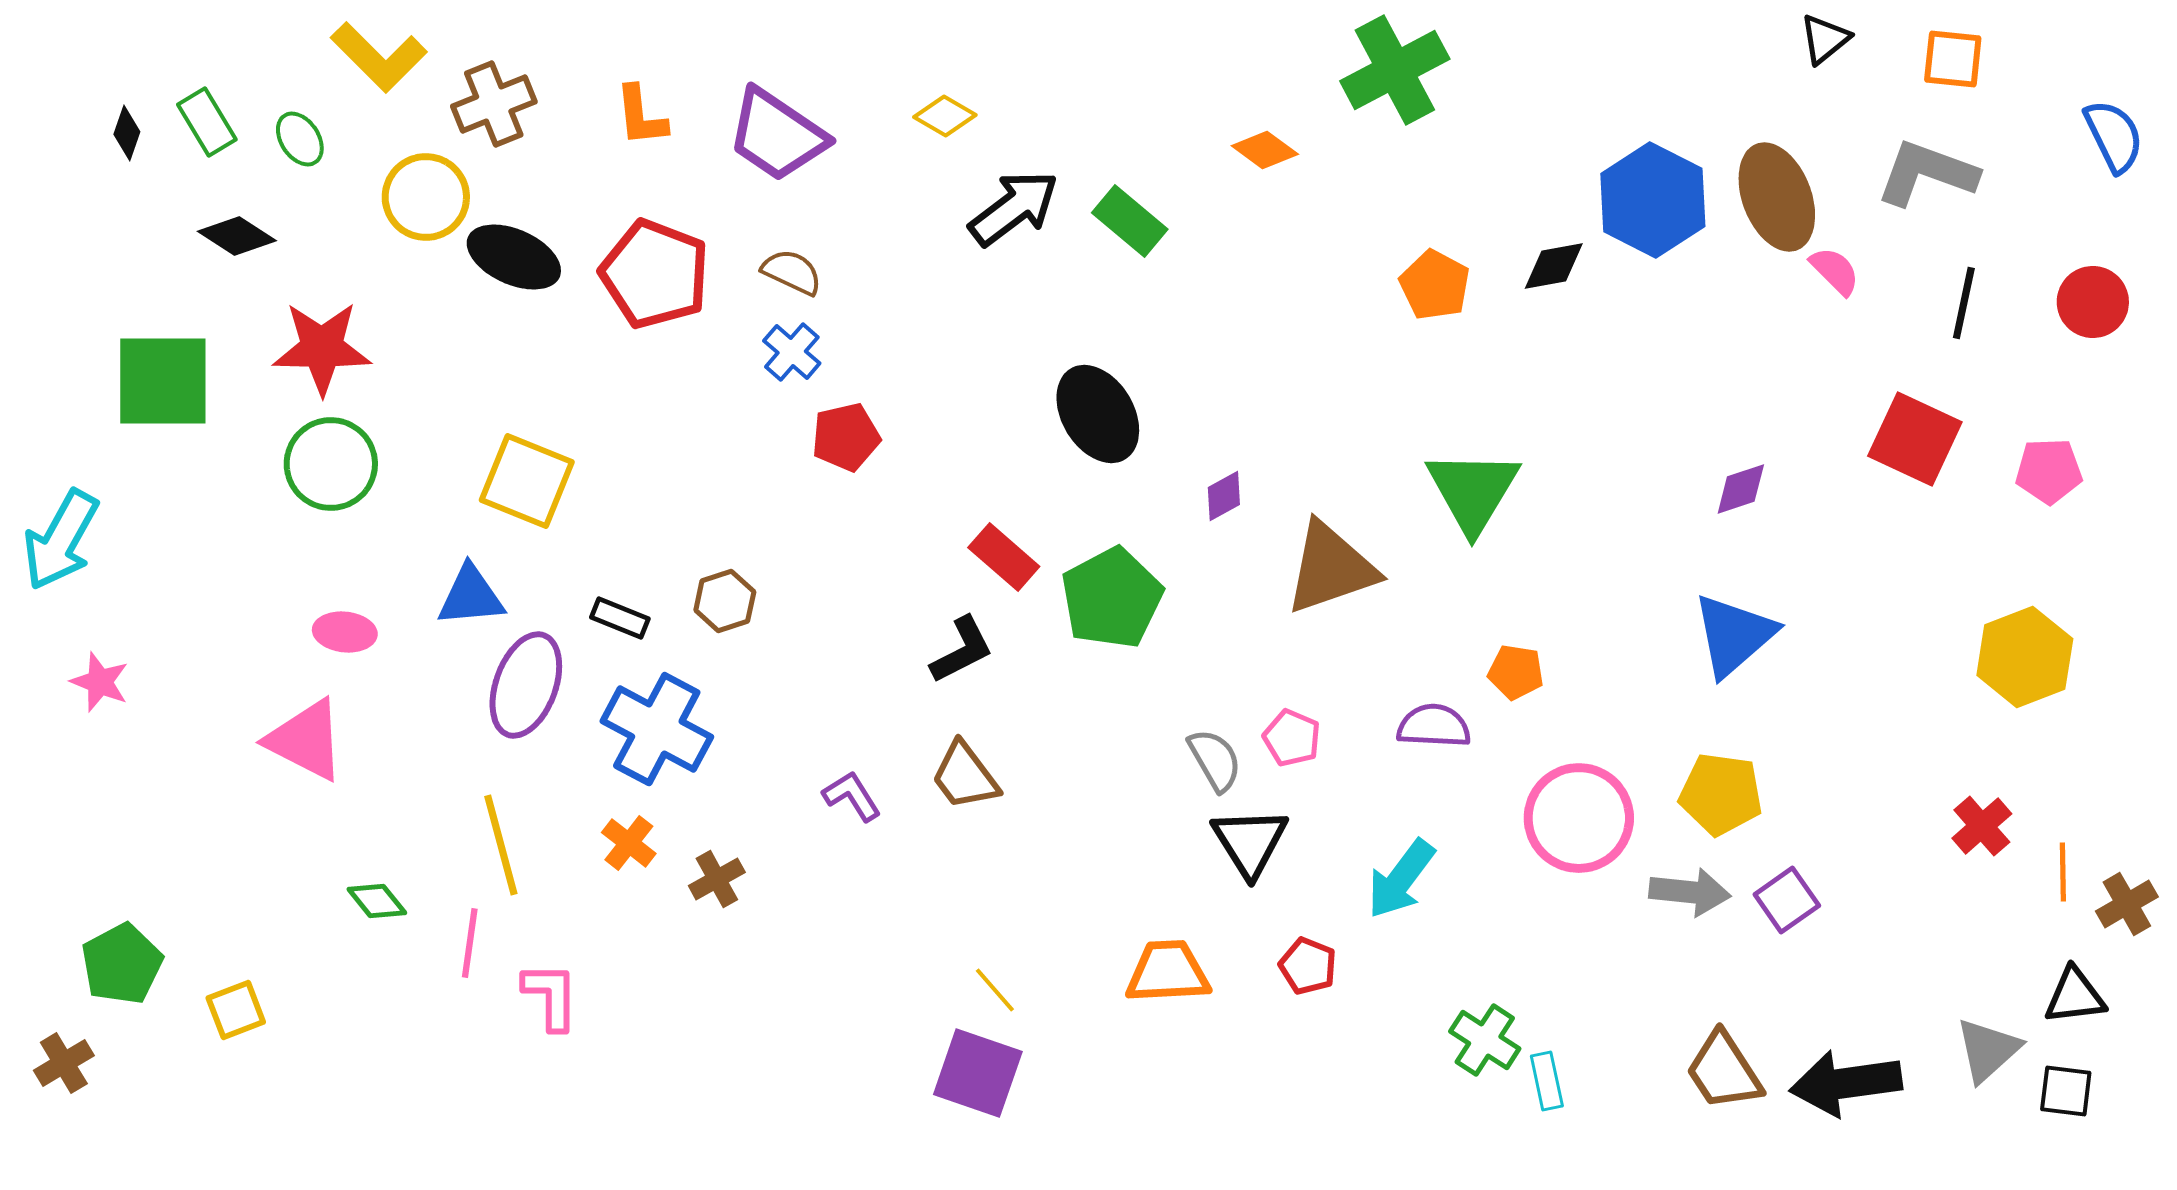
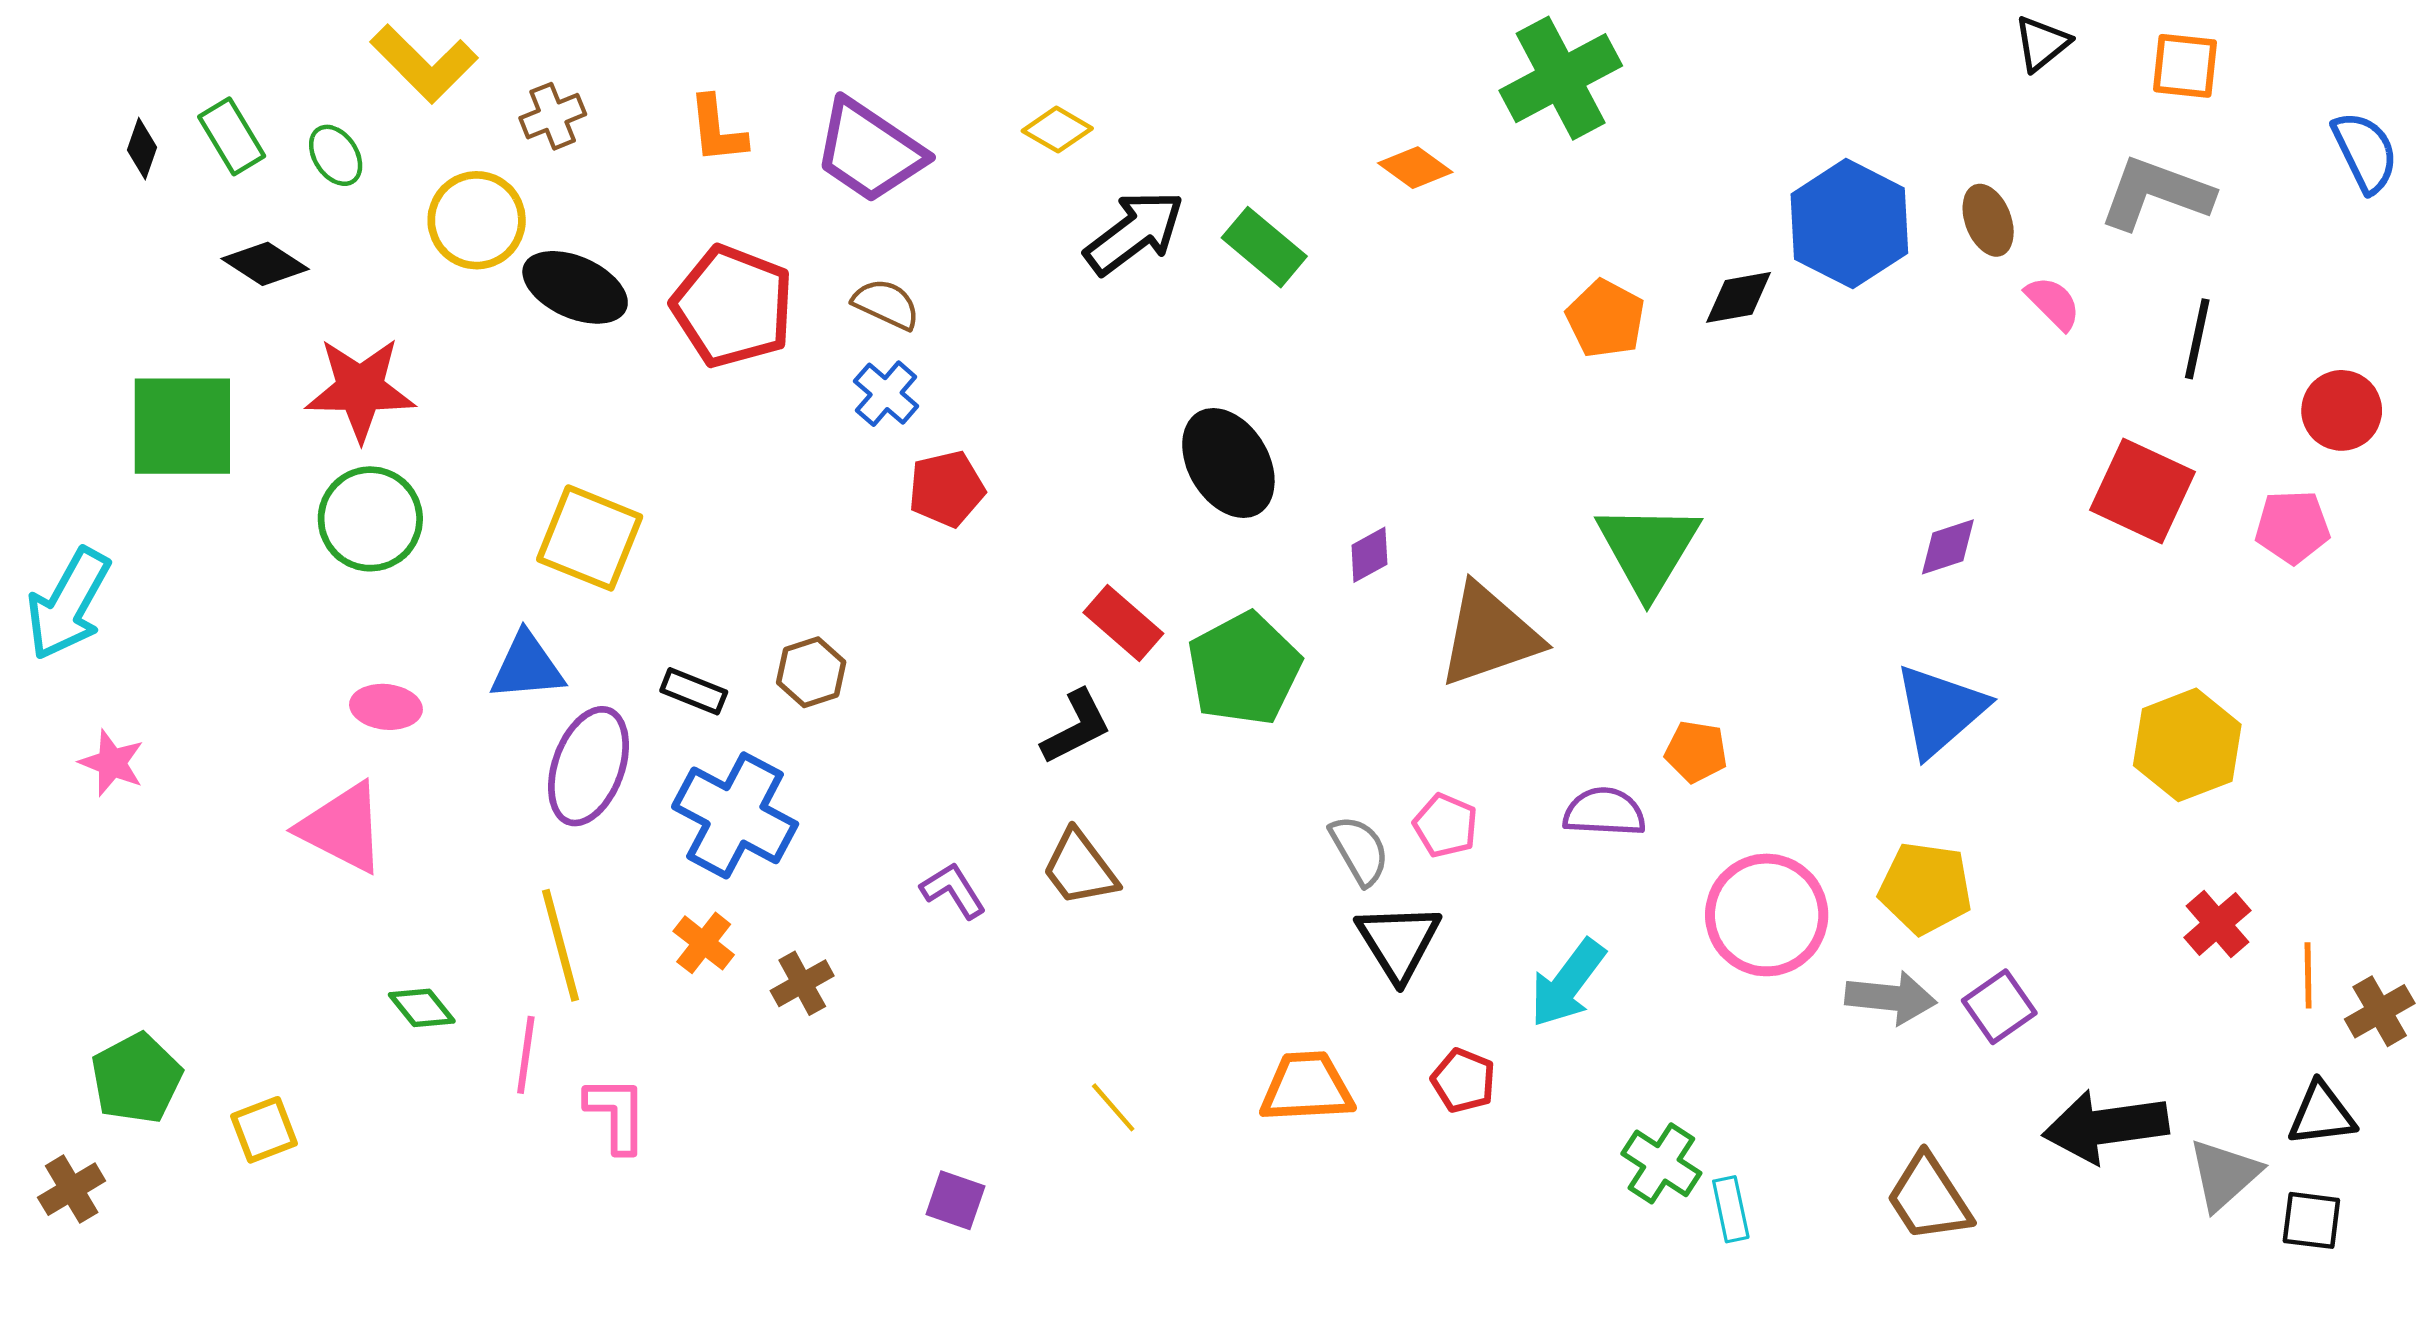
brown cross: (494, 104) -> (553, 116), size x0.7
brown ellipse: (1777, 197) -> (1988, 220), size x0.6
red circle: (2093, 302) -> (2342, 410), moved
yellow hexagon: (2025, 657) -> (2187, 745), moved
purple square: (978, 1073) -> (955, 1200), moved, size x0.6
black arrow: (1846, 1083) -> (2106, 1126), moved

